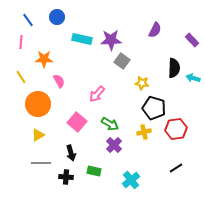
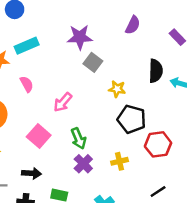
cyan rectangle: (82, 39) -> (27, 46), moved, turned -36
pink semicircle: (59, 81) -> (27, 84), moved
green arrow: (110, 124) -> (78, 138), turned 36
yellow cross: (144, 132) -> (119, 161), moved
black arrow: (71, 153) -> (31, 173), turned -70

